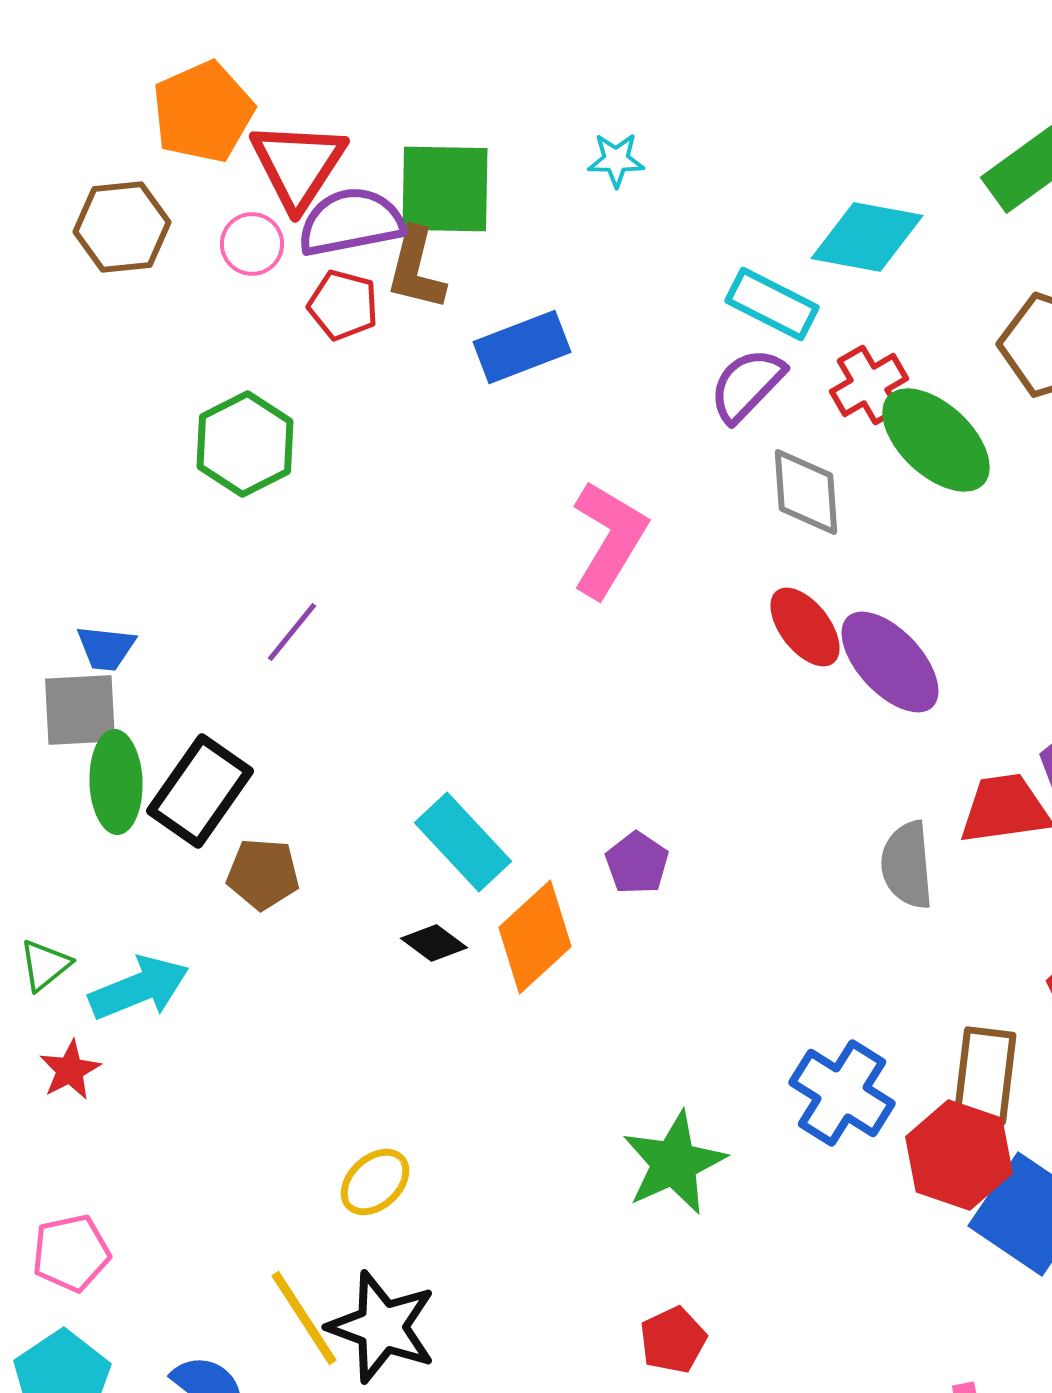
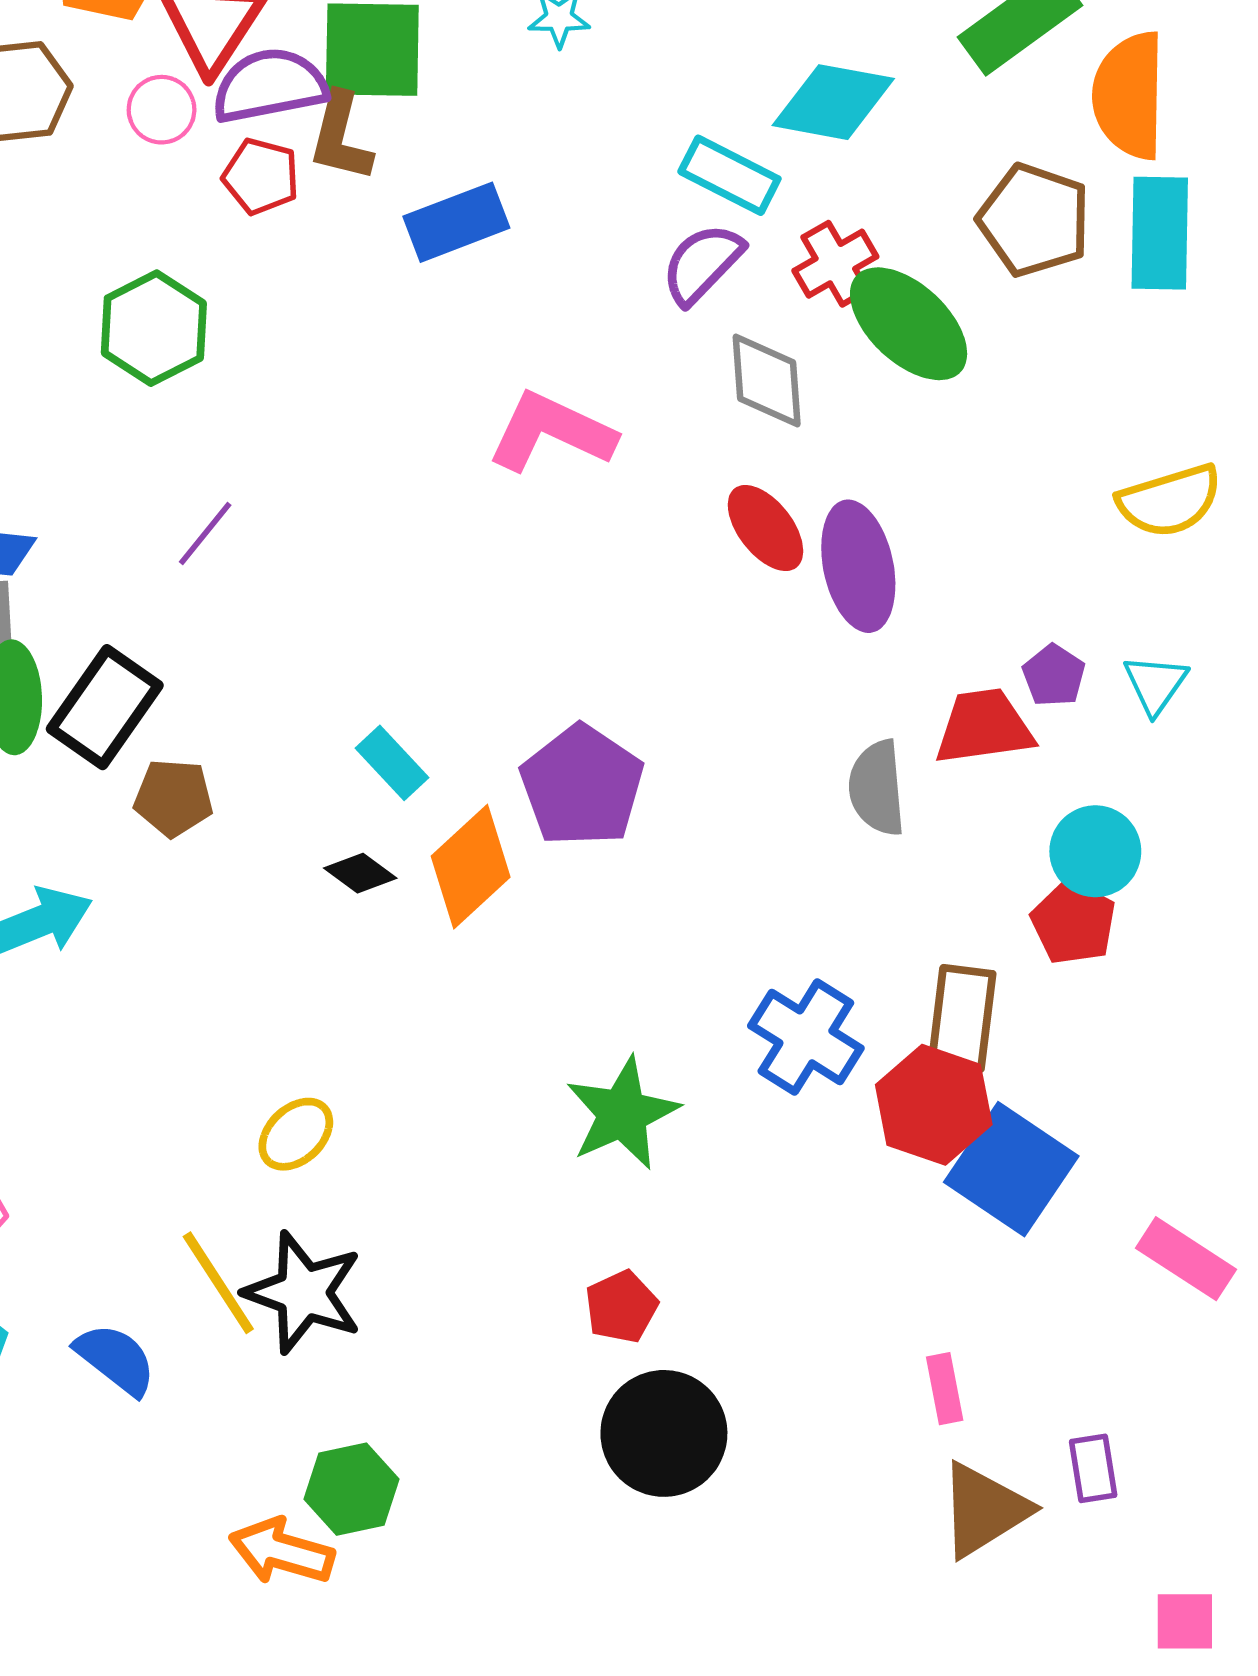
pink L-shape: (609, 539) -> (551, 432), turned -96
purple ellipse: (890, 662) -> (858, 566), turned 31
cyan rectangle: (463, 842) -> (392, 763), size x0.7
purple pentagon: (637, 863) -> (582, 786), size x1.8

